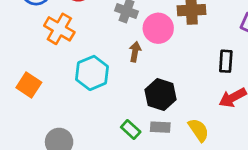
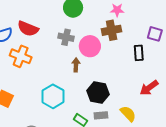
black rectangle: (226, 61) -> (139, 53), moved
cyan hexagon: (92, 73) -> (53, 96), moved

